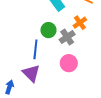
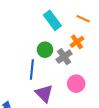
pink circle: (69, 63) -> (76, 84), moved
purple triangle: (31, 73) -> (44, 93), moved

